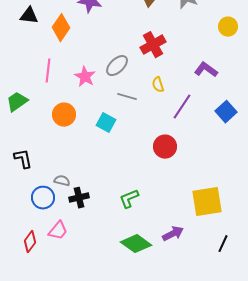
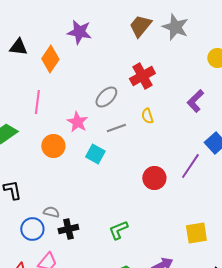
purple L-shape: (206, 70) -> (195, 101), turned -80
pink star: (85, 77) -> (77, 122), moved
gray line: (127, 97) -> (116, 128), turned -36
purple line: (182, 107) -> (190, 166), moved
yellow square: (207, 202) -> (196, 233), size x0.7

